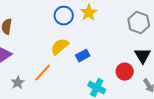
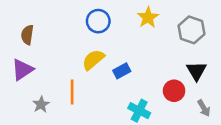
yellow star: (89, 13) -> (148, 17), moved
orange line: (43, 73) -> (72, 92), turned -42

